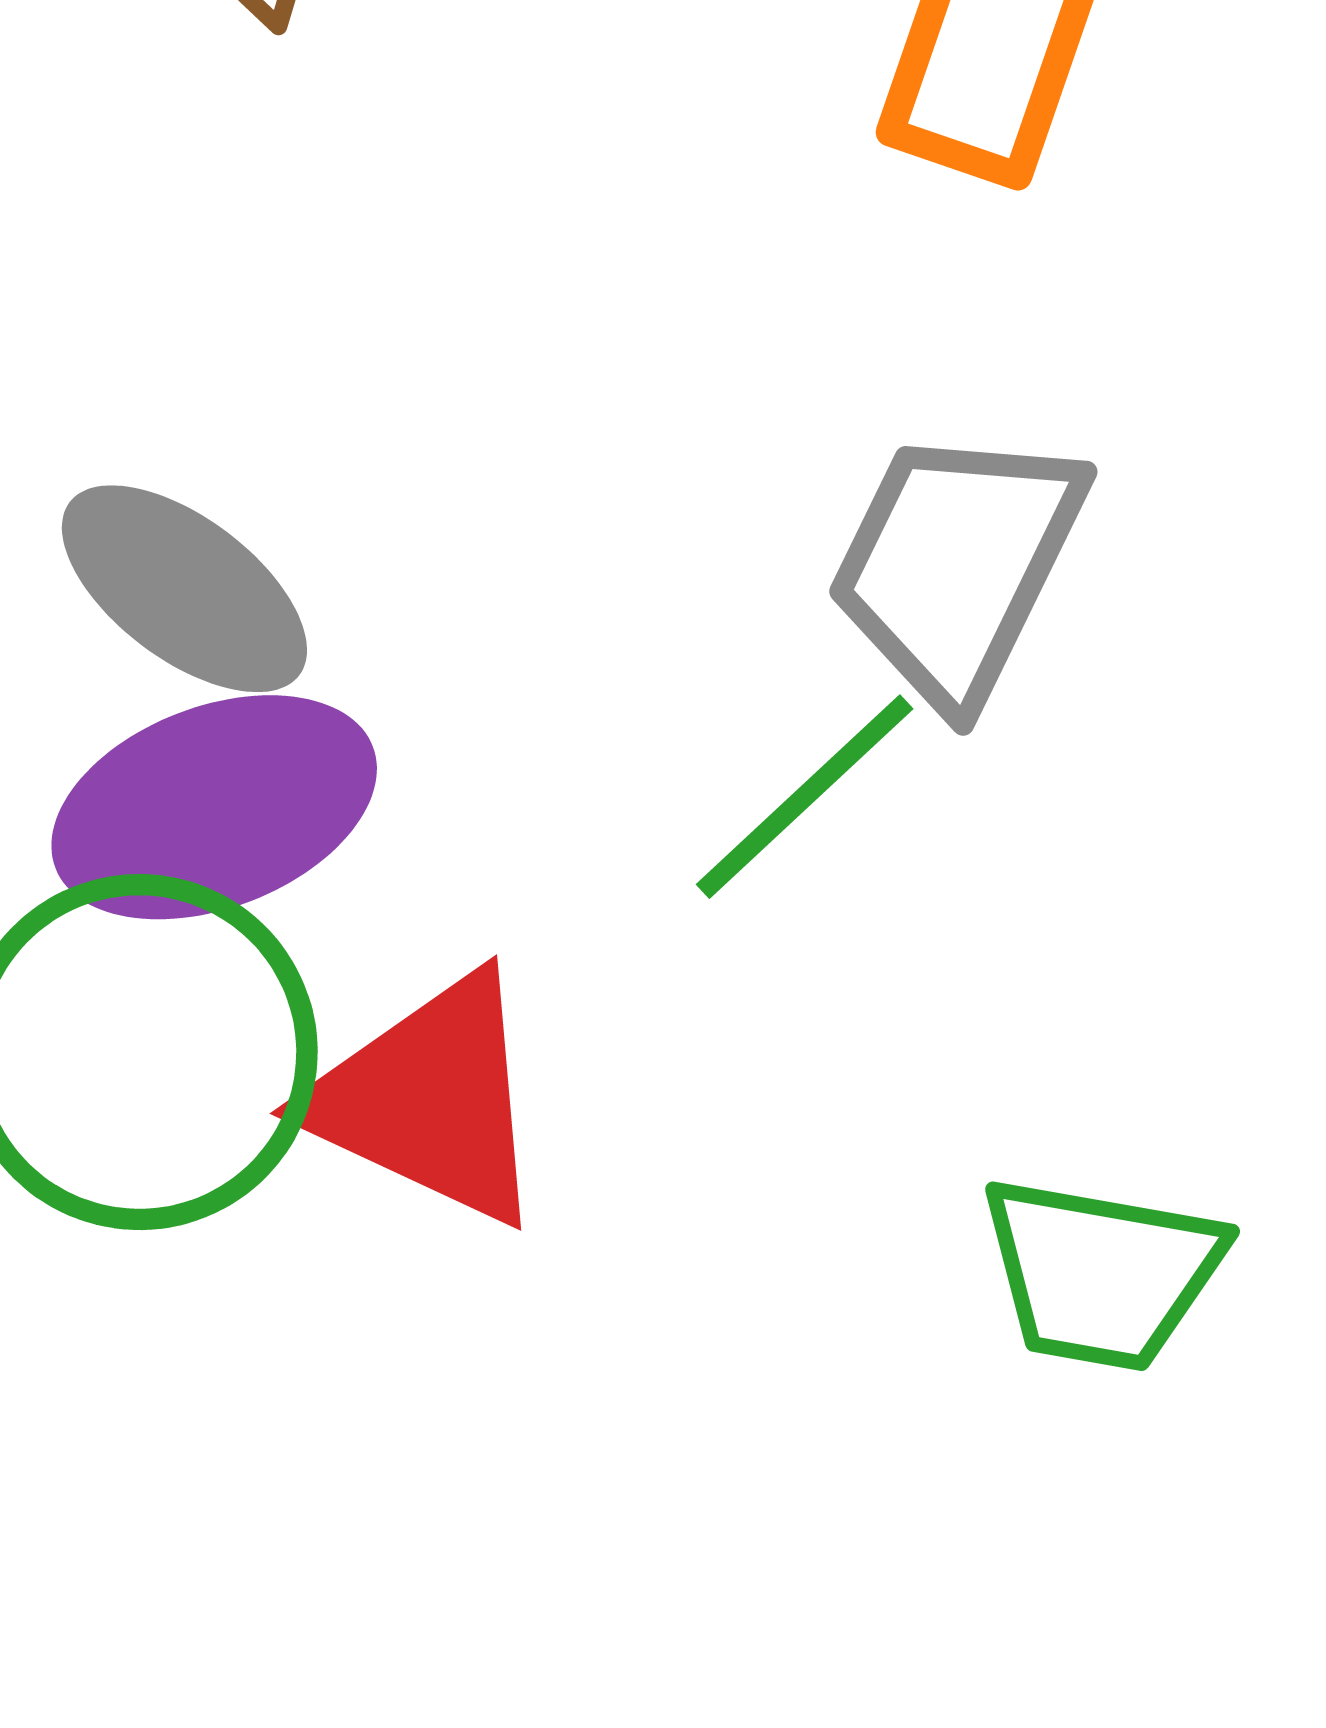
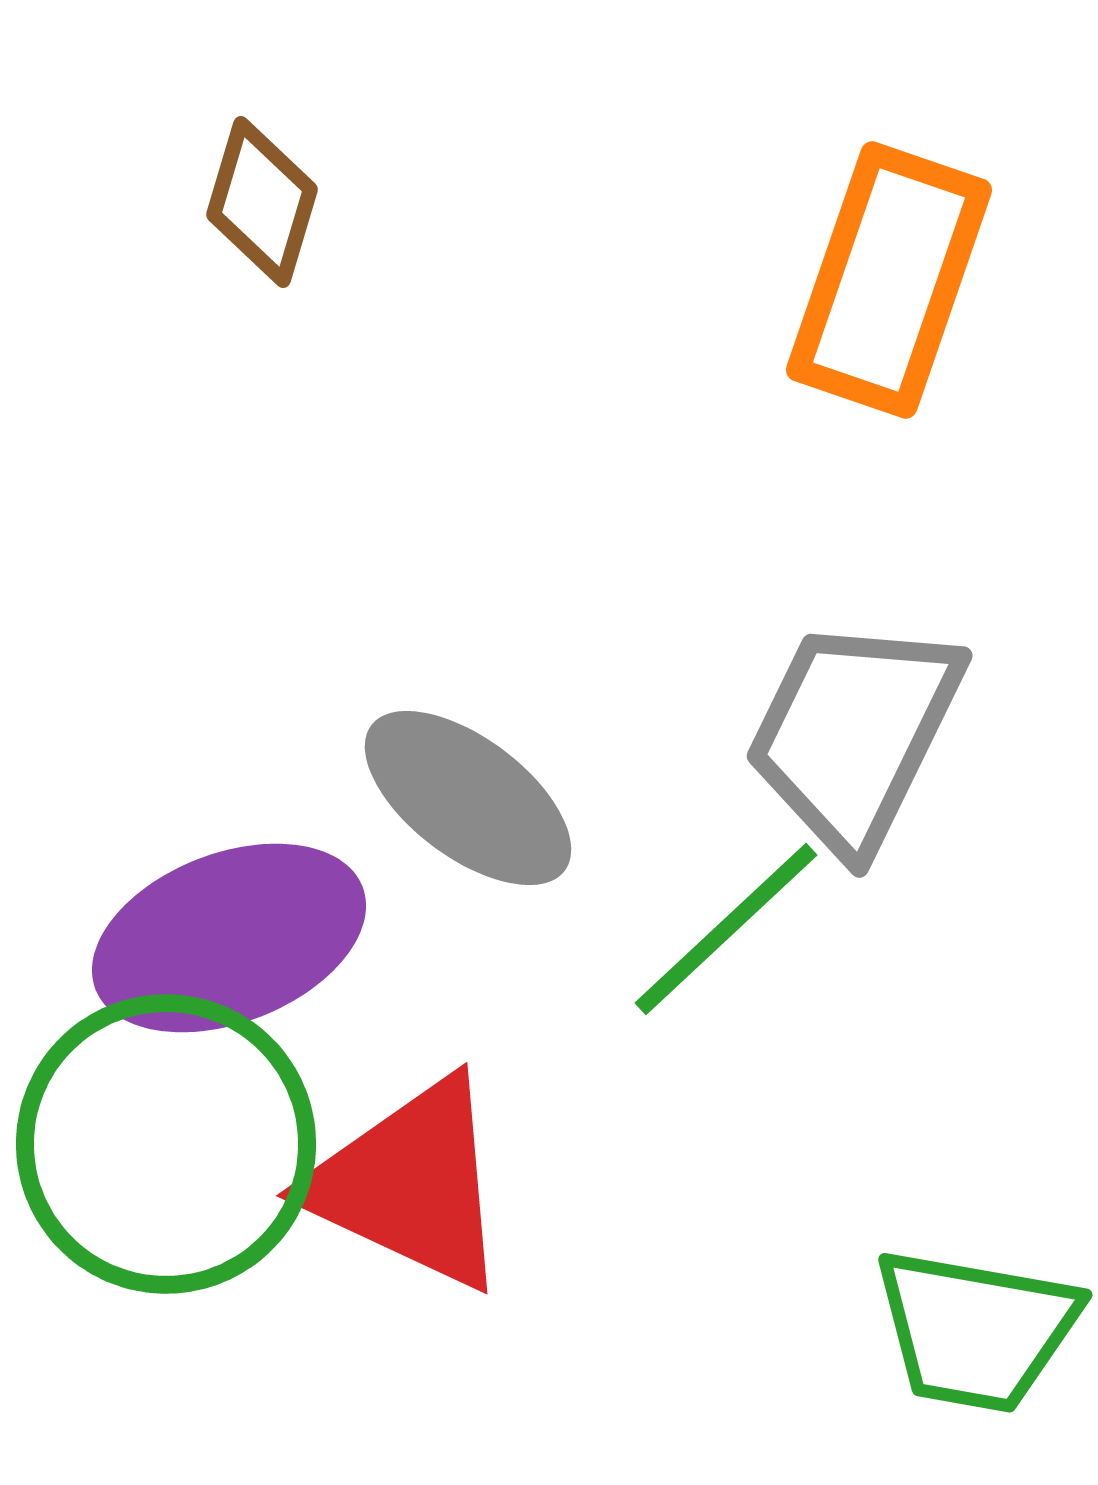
gray ellipse: (184, 589) -> (468, 798), moved

